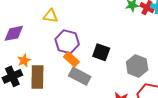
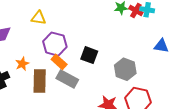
orange star: (24, 60) -> (22, 64), moved
brown rectangle: (37, 77) -> (40, 81), moved

